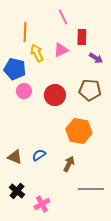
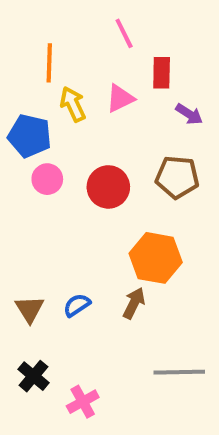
brown triangle: (15, 157) -> (30, 309), turned 35
brown arrow: (69, 164) -> (134, 303), moved

